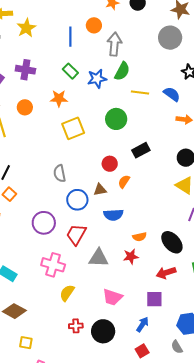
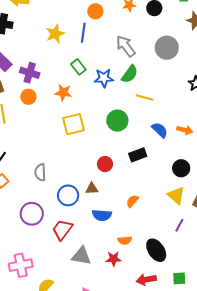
orange circle: (94, 25) -> (95, 11), moved
yellow star: (26, 28) -> (55, 34), moved
gray circle: (170, 38) -> (167, 48), moved
gray arrow: (114, 44) -> (126, 46), turned -50
purple cross: (25, 70) -> (30, 73), moved
blue semicircle: (172, 94) -> (160, 130), moved
gray semicircle: (60, 173) -> (40, 172), moved
orange semicircle: (124, 182) -> (132, 201), moved
pink cross: (53, 265) -> (21, 265), moved, turned -35

